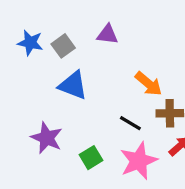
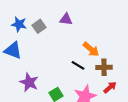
blue triangle: (73, 85) -> (13, 50), moved
black line: (130, 123) -> (78, 65), moved

